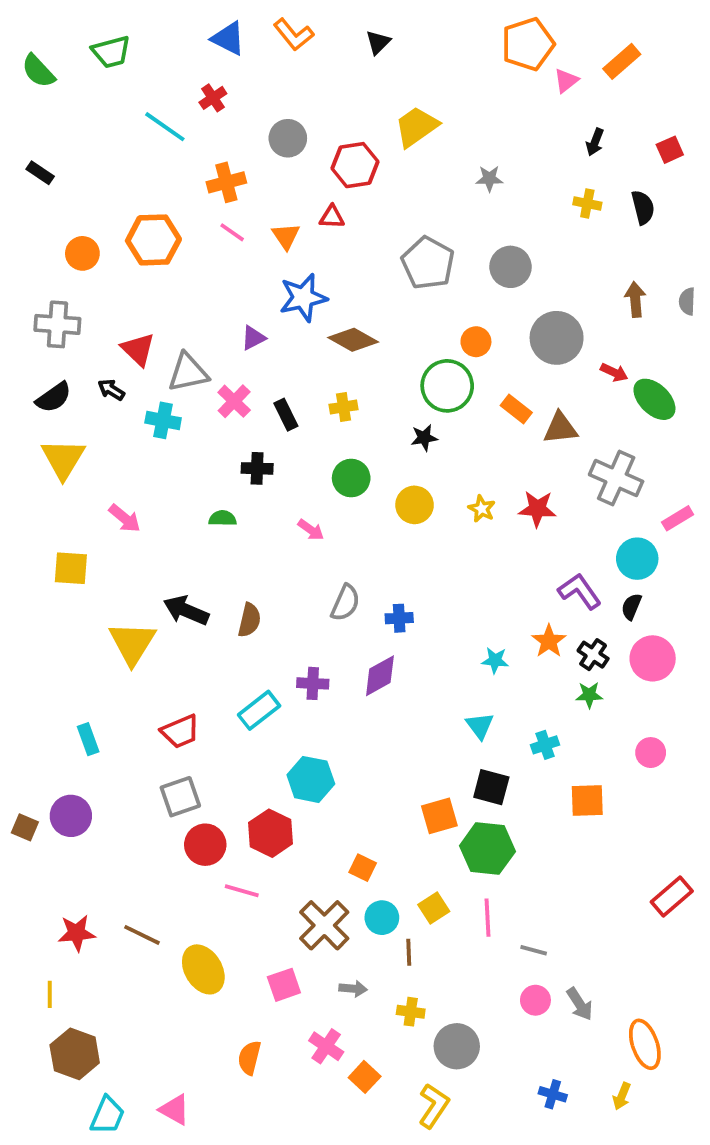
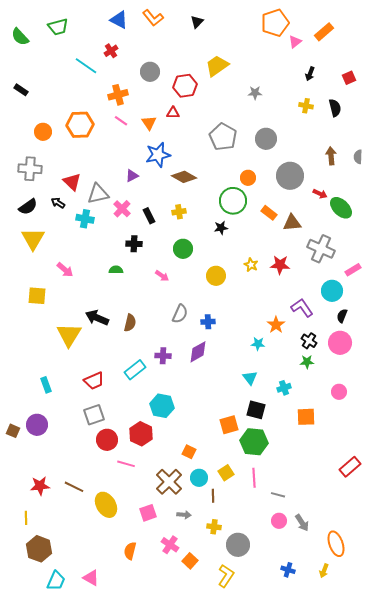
yellow circle: (415, 505) -> (216, 276), moved
black semicircle: (631, 607) -> (342, 316), moved
orange star: (549, 641) -> (276, 325), moved

